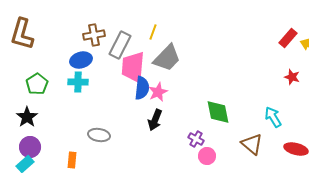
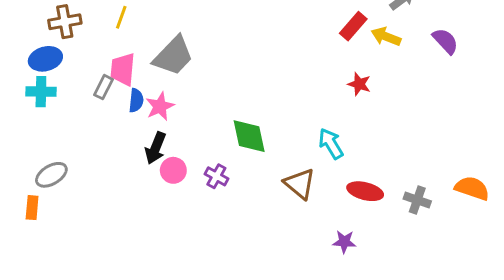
yellow line: (153, 32) -> (121, 17), moved
gray rectangle: (120, 45) -> (103, 87), moved, size x0.6
pink trapezoid: (133, 67) -> (123, 69), size x0.7
blue semicircle: (142, 88) -> (136, 100), size x0.7
gray ellipse: (99, 135) -> (51, 175), moved, turned -40
pink circle: (207, 156) -> (173, 170), moved

